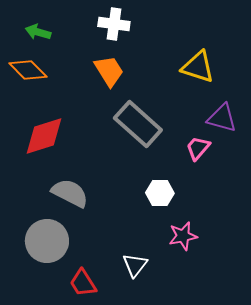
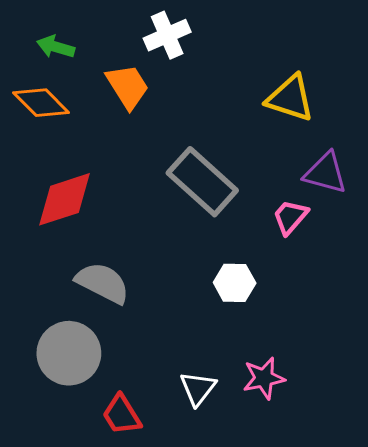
white cross: (114, 24) -> (167, 35), turned -32
orange trapezoid: (109, 71) -> (128, 86), moved
pink star: (183, 236) -> (264, 378), moved

